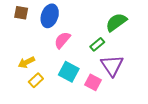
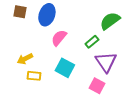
yellow rectangle: (36, 80) -> (34, 76), turned 48
pink square: (93, 82) -> (97, 86), moved

